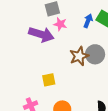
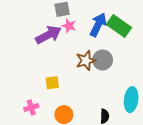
blue arrow: (88, 21) -> (98, 25), size x1.6
purple arrow: (41, 34) -> (48, 35), turned -50

